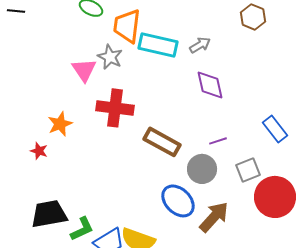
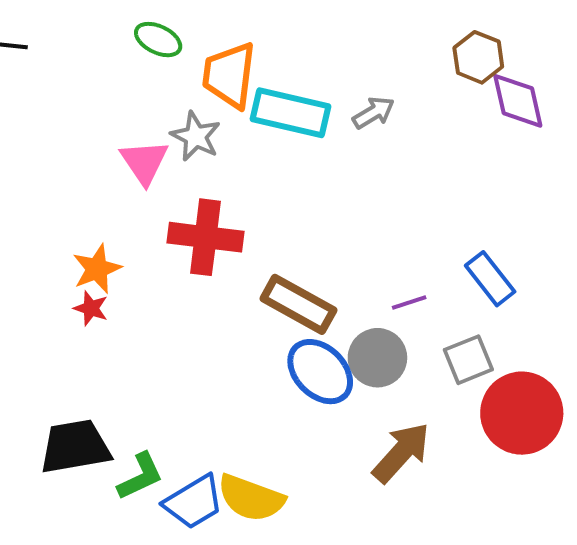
purple diamond: (210, 85) -> (518, 101), moved
blue rectangle: (275, 129) -> (490, 279), moved
red star: (39, 151) -> (91, 308), moved
blue ellipse: (178, 201) -> (320, 372), moved

